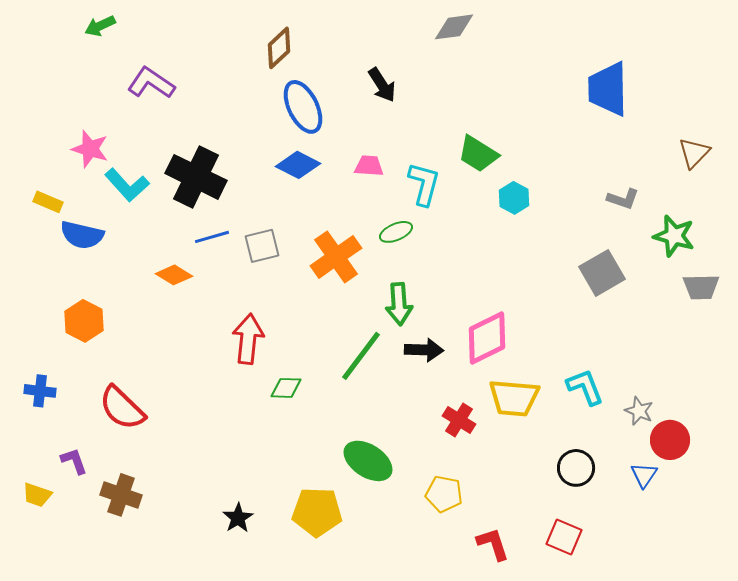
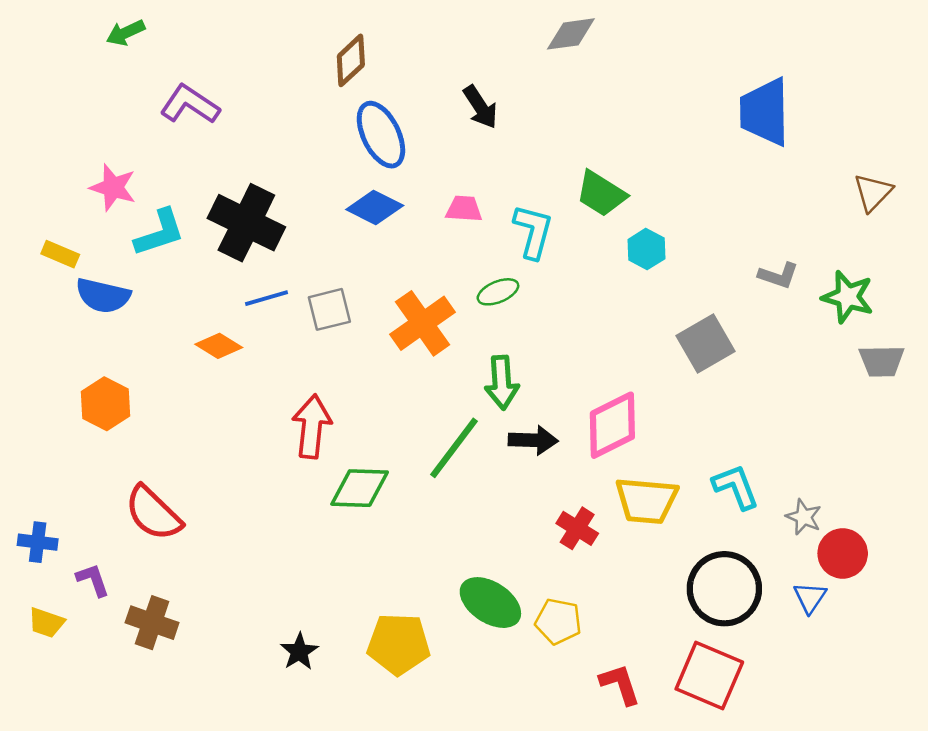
cyan L-shape: (127, 185) -> (160, 233), turned -66
gray L-shape: (623, 199) -> (778, 275), moved
gray square: (602, 273) -> (706, 343), moved
green diamond: (286, 388) -> (360, 488), size x1.5
blue cross: (40, 391) -> (38, 542), moved
green ellipse: (368, 461) -> (490, 603), moved
black circle: (576, 468) -> (724, 589), size x1.6
red square: (564, 537) -> (709, 675), size x1.5

